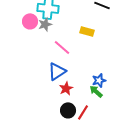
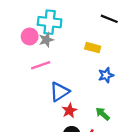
pink line: (62, 47) -> (41, 65), moved, turned -60
blue star: (99, 80) -> (106, 75), moved

